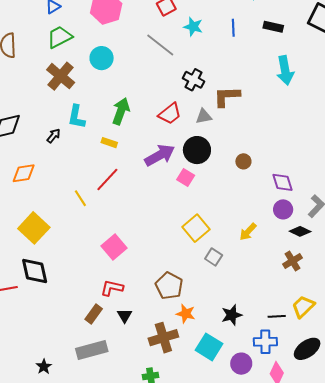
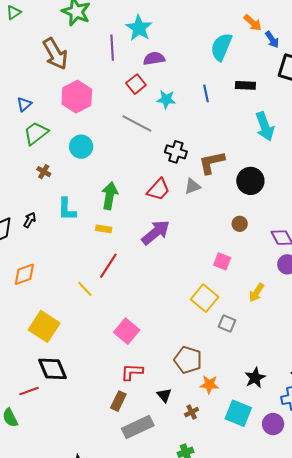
brown cross: (61, 76) -> (44, 172), size x0.5
black arrow: (54, 136) -> (30, 220), moved
black circle: (197, 150) -> (250, 181), moved
pink square: (186, 177) -> (222, 261), moved
black triangle: (125, 316) -> (164, 395), moved
brown cross: (163, 338) -> (192, 412), size x0.5
gray rectangle: (92, 350) -> (138, 427), moved

